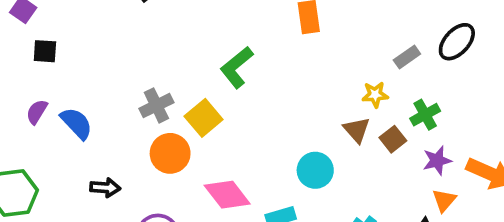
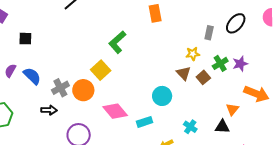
black square: (45, 51) -> (25, 39), moved
gray rectangle: (407, 57) -> (209, 33), turned -40
gray cross: (156, 105) -> (60, 88), moved
purple star: (437, 161) -> (240, 64), moved

